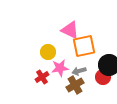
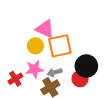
yellow circle: (48, 52) -> (35, 46), moved

